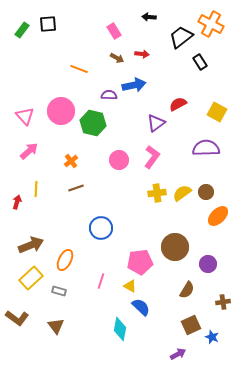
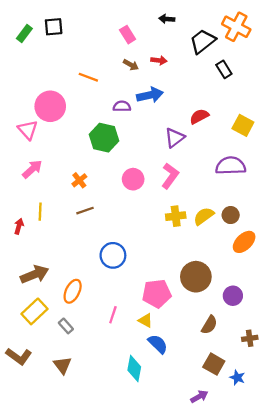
pink circle: (61, 111) -> (50, 106), moved
gray rectangle: (59, 291) -> (66, 326), turned 32
brown square: (191, 325) -> (214, 364), turned -36

